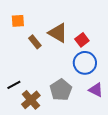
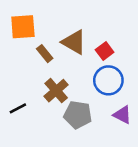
orange square: (18, 21) -> (23, 27), size x1.5
gray pentagon: (61, 90) -> (78, 115), turned -30
brown cross: (31, 100) -> (56, 91), moved

